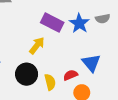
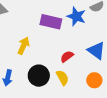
yellow arrow: (37, 46) -> (24, 46), moved
red semicircle: (70, 75) -> (67, 57), moved

